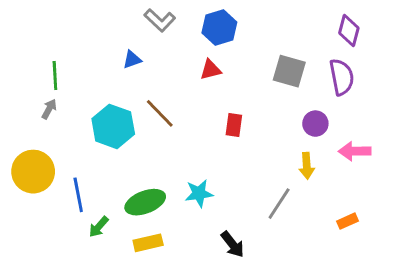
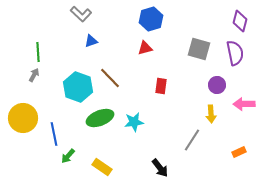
gray L-shape: (160, 20) -> (81, 14), moved
cyan star: (199, 193) -> (134, 122), moved
green ellipse: (145, 202) -> (100, 118), moved
yellow rectangle: (148, 243) -> (102, 167), turned 48

